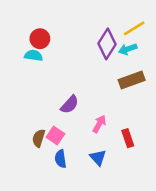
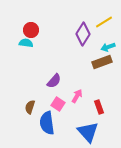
cyan arrow: (128, 49) -> (108, 47), moved
pink square: (55, 136) -> (58, 104), moved
blue triangle: (98, 157) -> (88, 132), moved, size x1.6
blue semicircle: (61, 159) -> (47, 123), size x1.6

